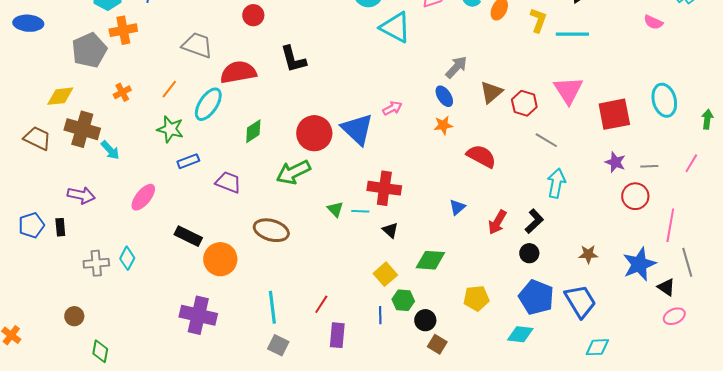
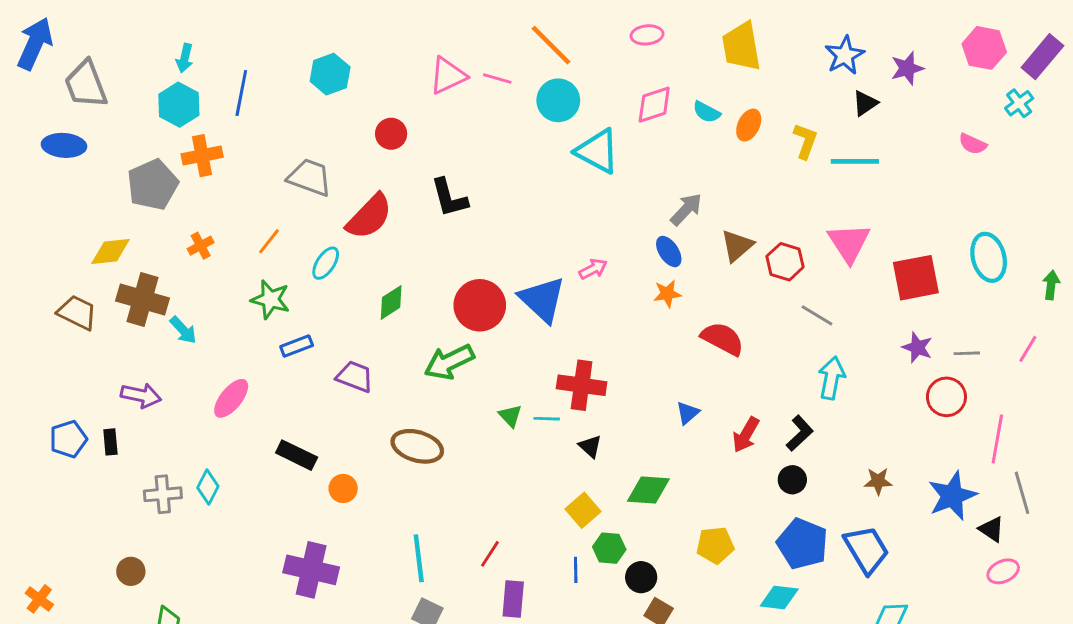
red semicircle: (238, 72) -> (369, 217), turned 144
cyan ellipse: (208, 104) -> (326, 263), size x0.7
orange circle: (220, 259) -> (343, 488), size x0.6

